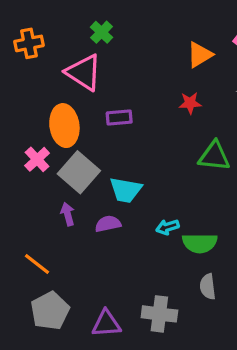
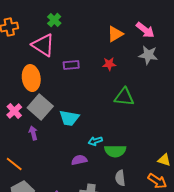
purple rectangle: (119, 117) -> (71, 65), moved
pink cross: (37, 159) -> (14, 111), moved
purple semicircle: (108, 224) -> (79, 160), moved

